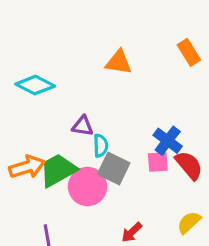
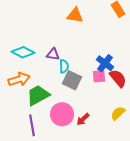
cyan diamond: (35, 85) -> (23, 52), moved
green trapezoid: (58, 170) -> (38, 95), moved
pink circle: (88, 187) -> (62, 114), moved

